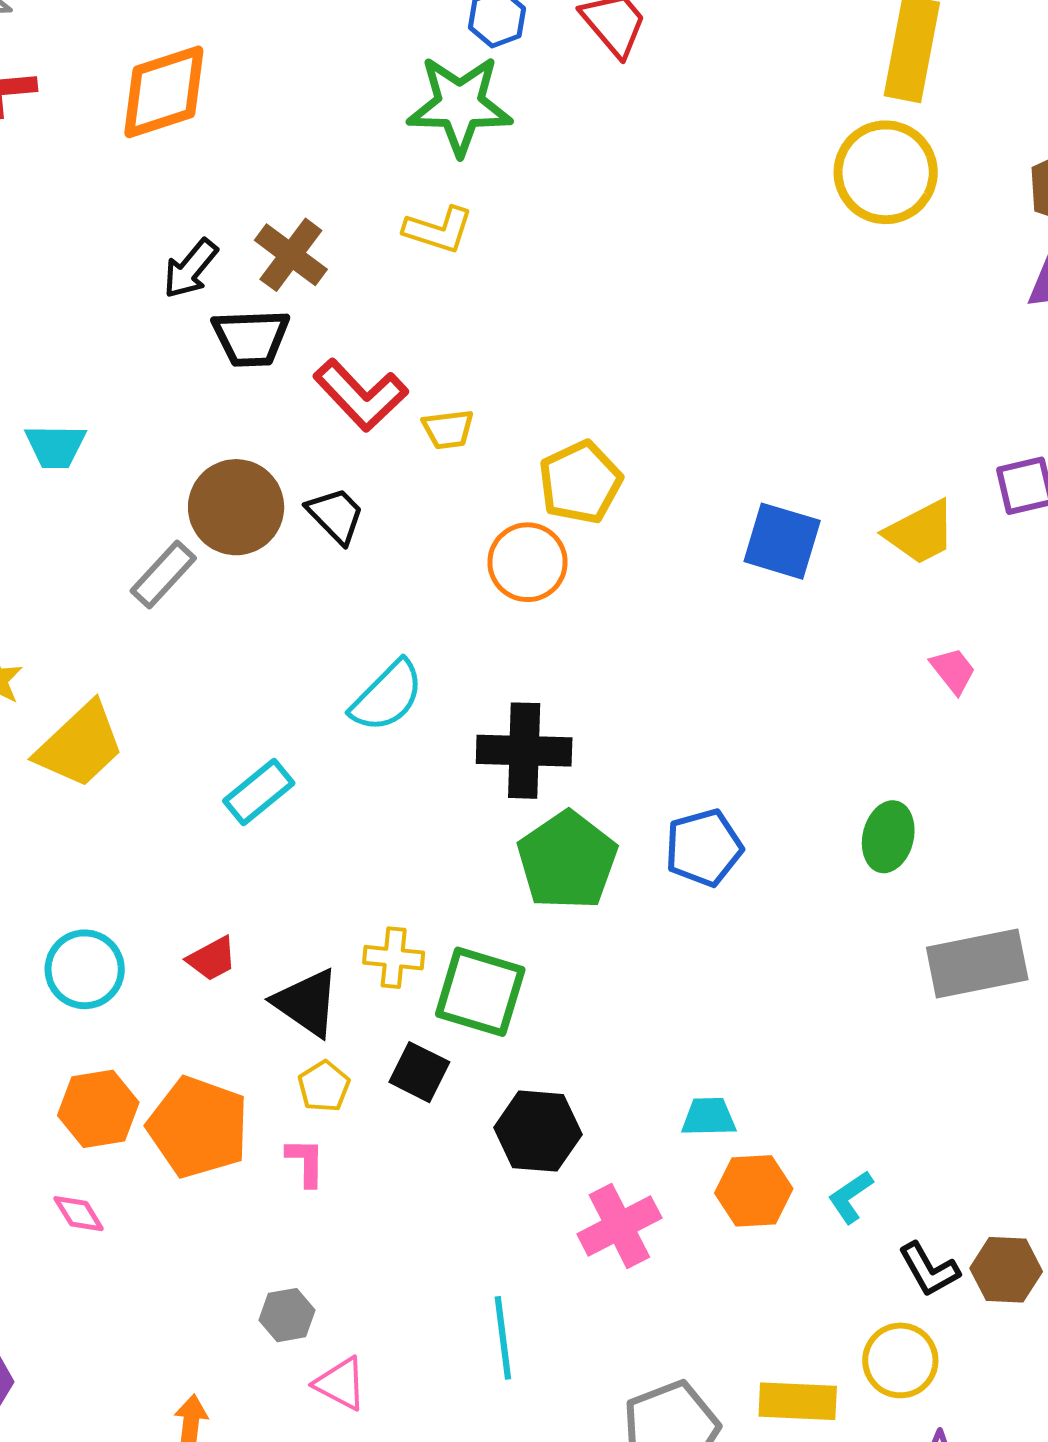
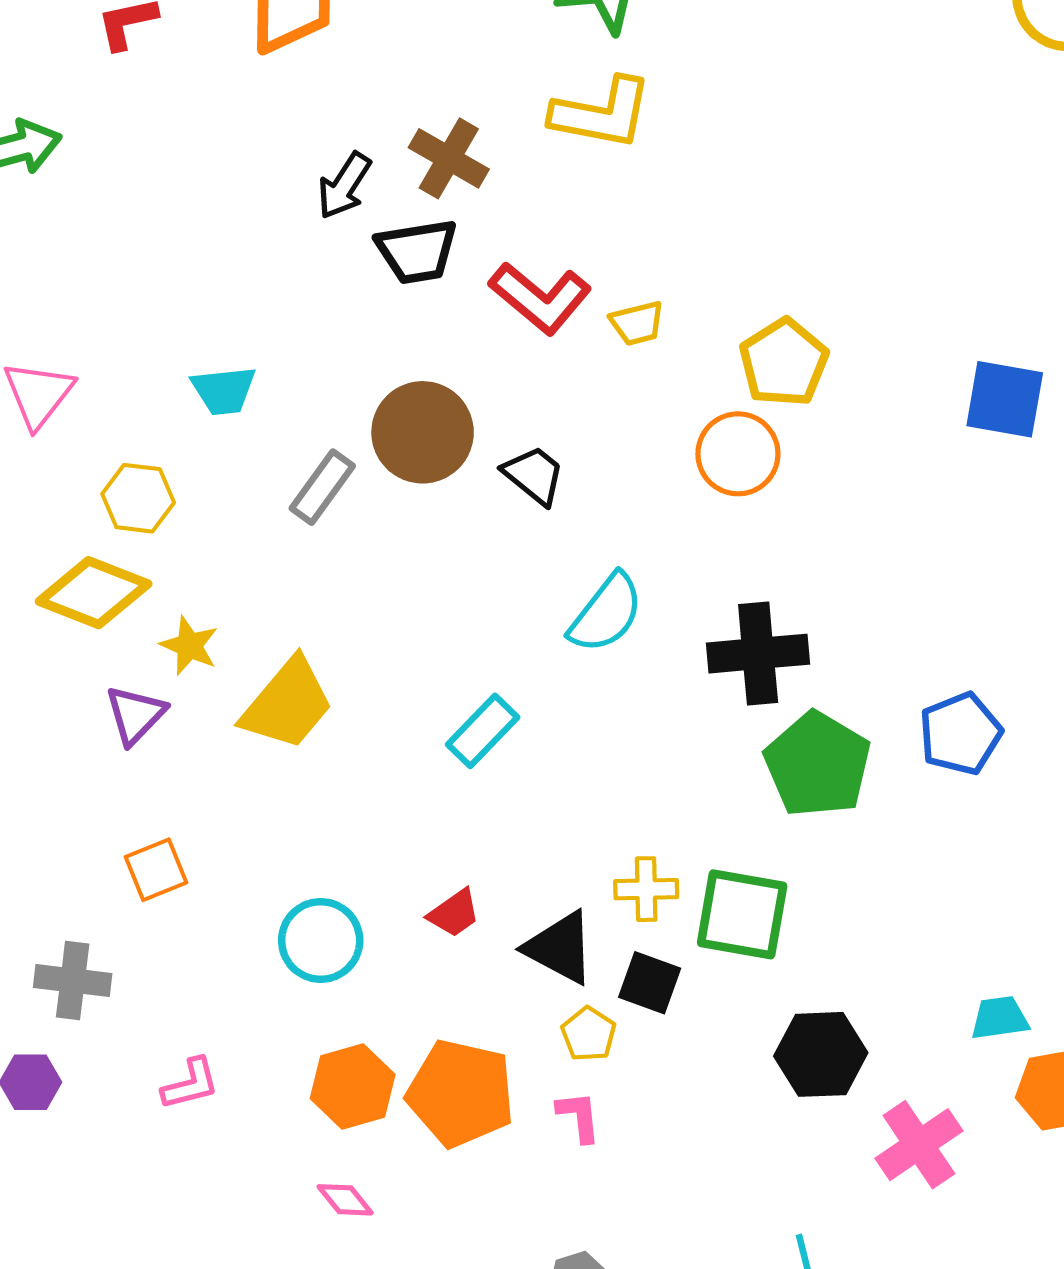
yellow L-shape: (438, 230) -> (602, 113), size x1.4
black trapezoid: (336, 515) -> (534, 475), moved
gray rectangle: (163, 574) -> (322, 487), moved
black square: (419, 1072) -> (650, 983), moved

